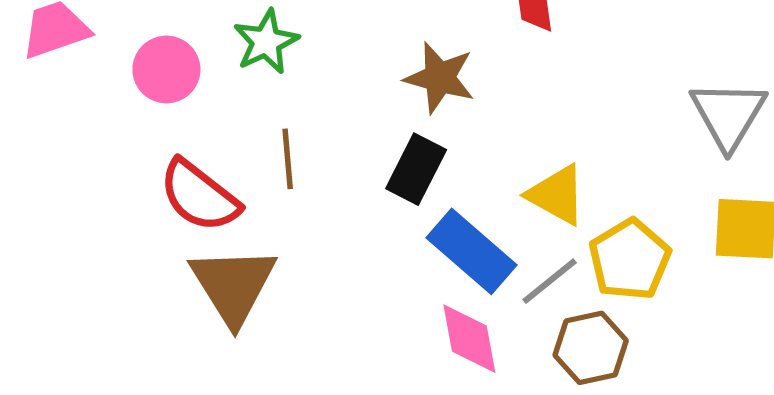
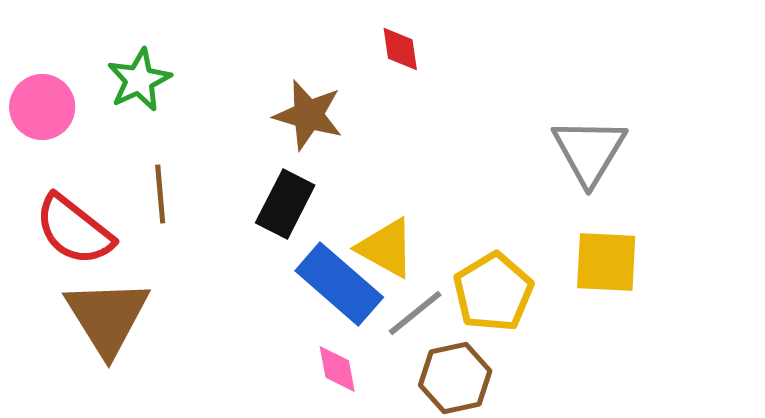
yellow triangle: (557, 195) -> (386, 248), moved
pink diamond: (469, 339) -> (337, 369), size x0.7

